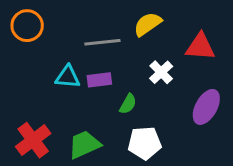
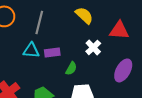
yellow semicircle: (148, 24) -> (84, 15), turned 78
gray line: (102, 42) -> (39, 22), moved, turned -70

